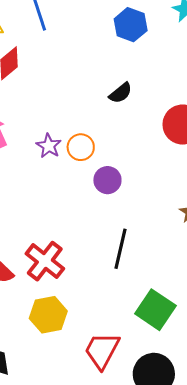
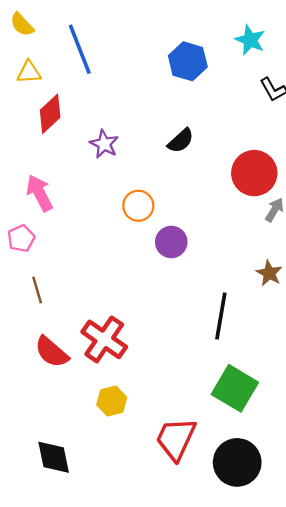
purple star: (49, 146) -> (104, 144), moved
black line: (120, 249) -> (221, 316), moved
yellow hexagon: (48, 315) -> (112, 401), size x0.7

